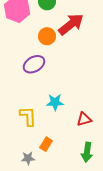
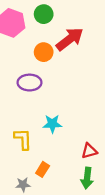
purple ellipse: (34, 64) -> (30, 83), turned 30
red triangle: (84, 119) -> (89, 151), moved

